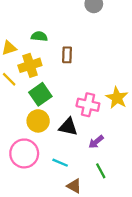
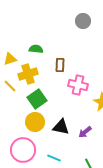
pink cross: (88, 105) -> (78, 85), moved
purple arrow: (96, 142) -> (85, 132), moved

